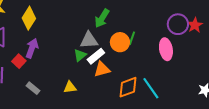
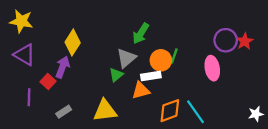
yellow diamond: (29, 18) -> (73, 42), moved
gray triangle: (89, 40) -> (126, 58), turned -36
white rectangle: (96, 56) -> (151, 76), moved, turned 30
yellow triangle: (70, 87) -> (105, 111), size x1.6
gray rectangle: (33, 88) -> (64, 112), turned -72

